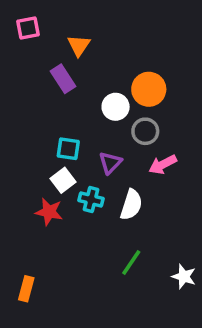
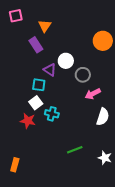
orange circle: (149, 89) -> (103, 41), moved
purple triangle: (110, 163) -> (50, 70), moved, turned -40
white semicircle: (131, 205) -> (103, 117), moved
green line: (131, 263) -> (75, 150), turned 35

